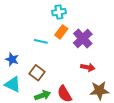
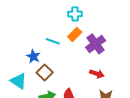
blue star: (12, 59) -> (33, 56), moved

